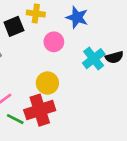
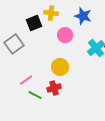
red cross: (40, 110) -> (54, 88), size x0.6

